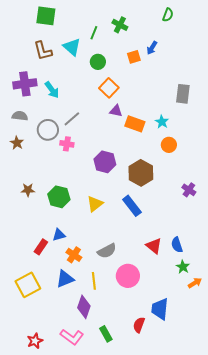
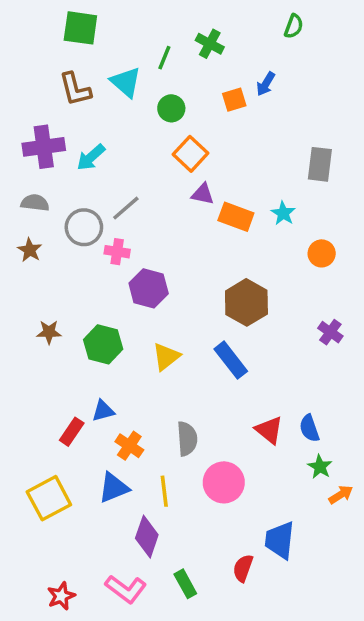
cyan arrow: (52, 90) -> (91, 157), turned 84
orange circle: (169, 145) -> (322, 253), moved
purple hexagon: (105, 162) -> (149, 288), moved
gray semicircle: (107, 251) -> (187, 439), turned -66

